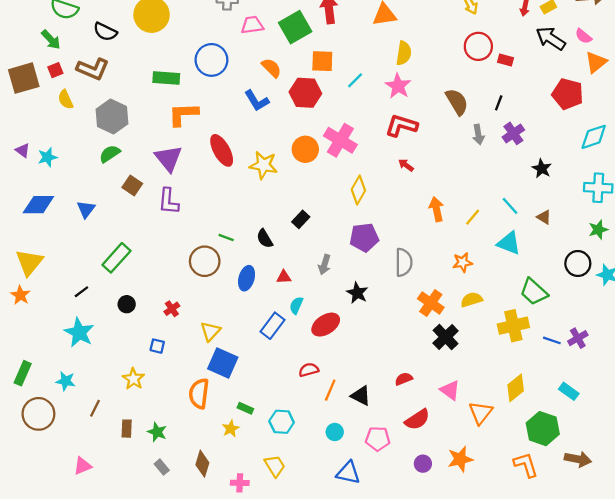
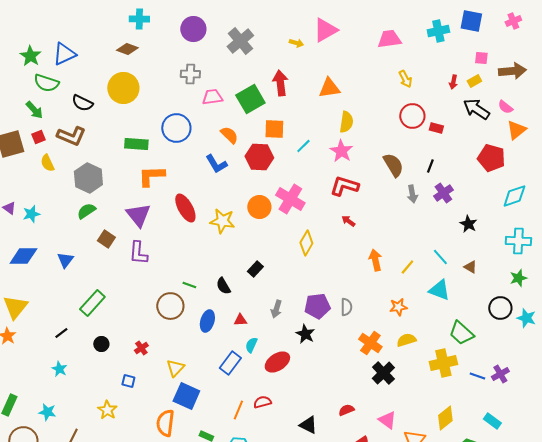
purple pentagon: (364, 237) -> (317, 306), moved
gray semicircle: (404, 262) -> (346, 307), size x0.7
cyan star: (79, 332) -> (59, 369), size x0.6
orange line: (330, 390) -> (238, 410), moved

